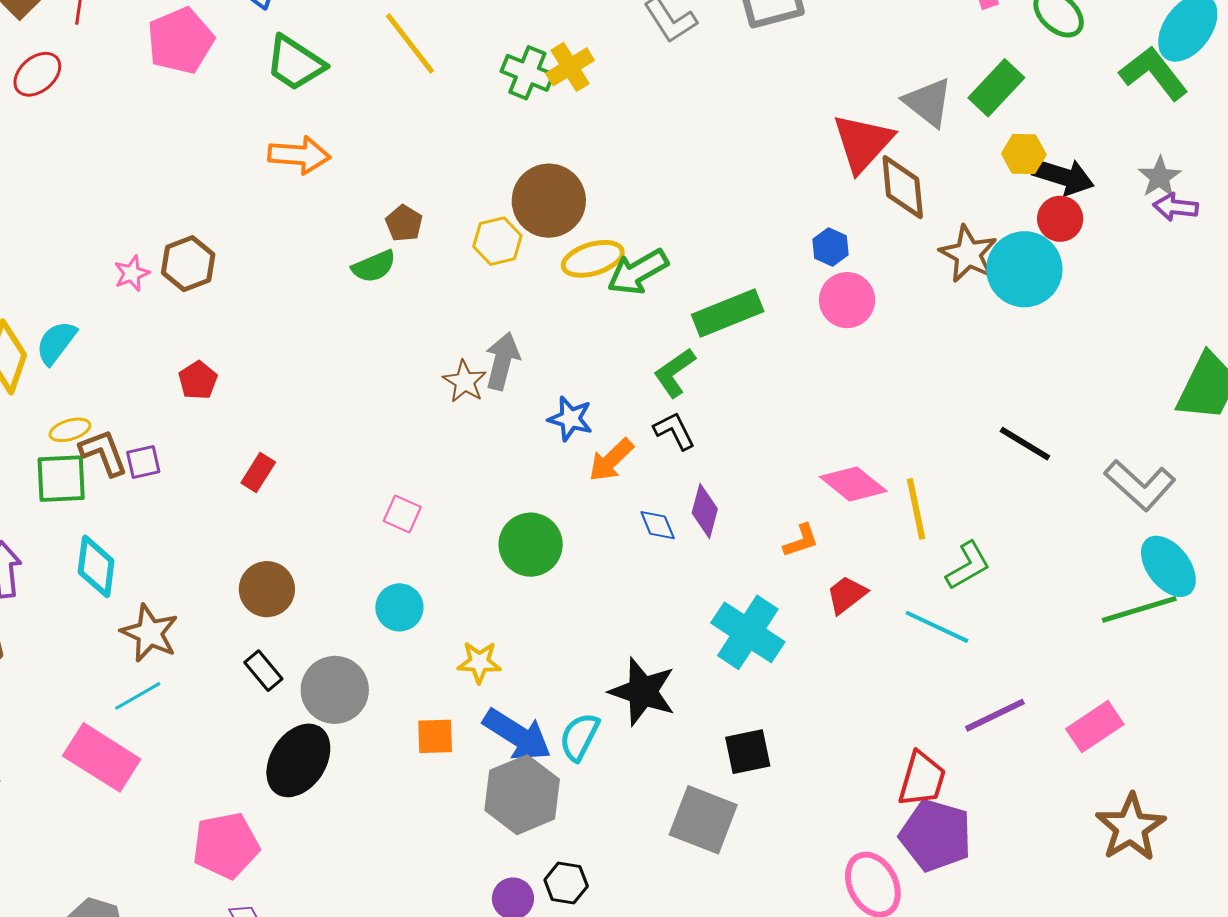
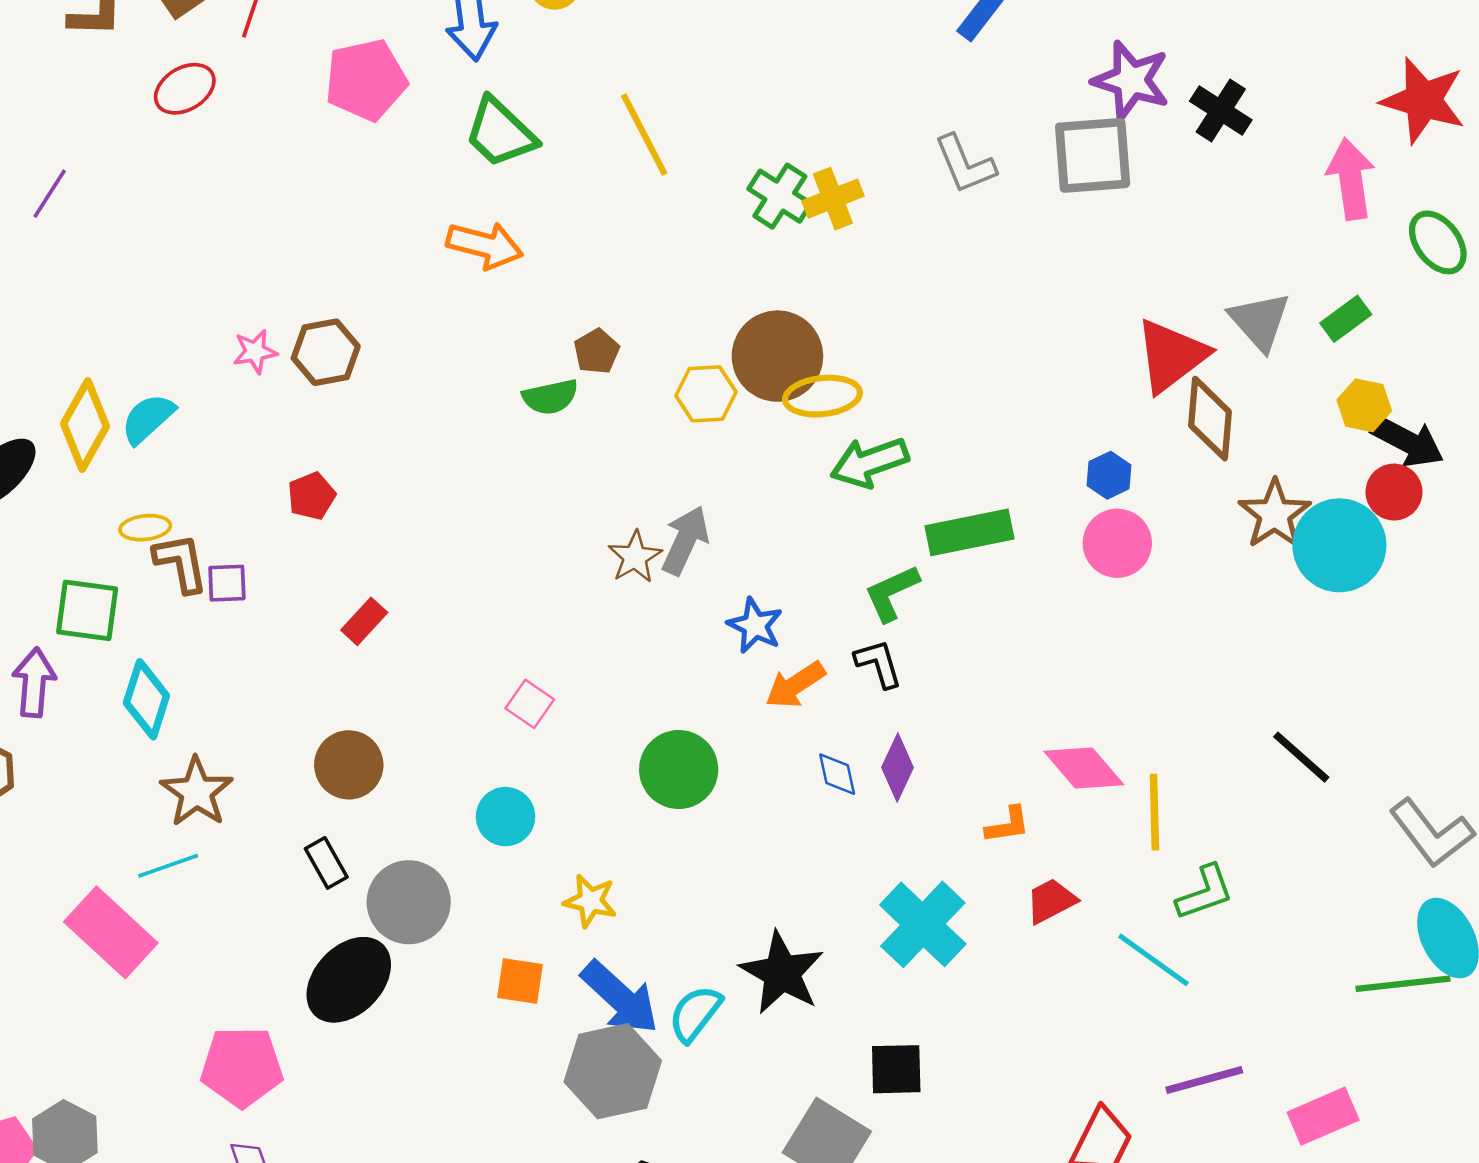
green rectangle: (996, 88) -> (1346, 319), size x0.7
yellow ellipse: (593, 259) -> (822, 396), moved
green square: (61, 479) -> (87, 610), moved

